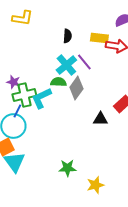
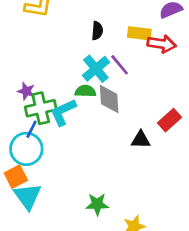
gray diamond: (76, 88) -> (109, 99), turned -40

